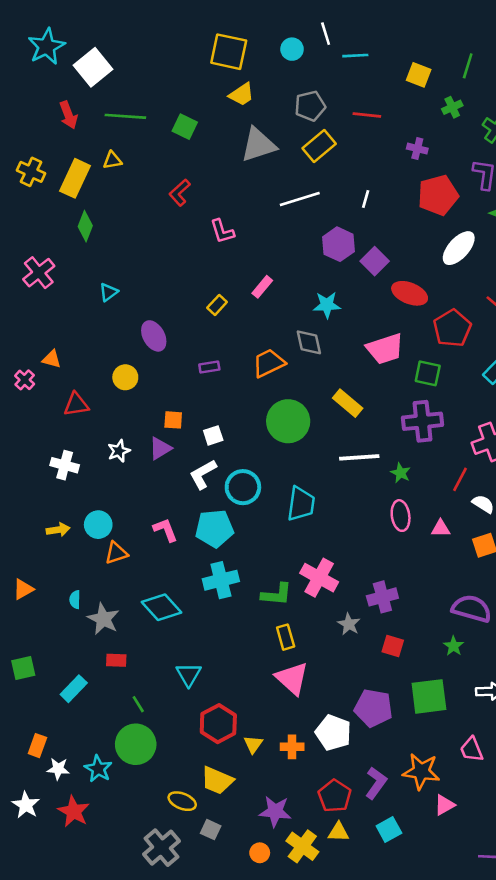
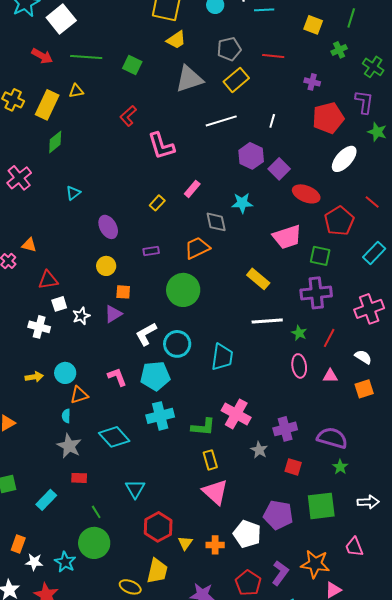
red arrow: (68, 115) -> (42, 56), turned -40
green diamond: (85, 226) -> (55, 142), turned 30
pink L-shape: (222, 231) -> (161, 146), size x1.4
gray diamond: (309, 342) -> (216, 222), moved
yellow circle: (125, 377) -> (106, 266), moved
green circle: (288, 421) -> (183, 290), moved
white square: (213, 435) -> (59, 304), moved
red line: (460, 479) -> (329, 338), moved
cyan semicircle: (75, 600) -> (66, 416), moved
purple semicircle: (472, 609) -> (332, 438), moved
yellow trapezoid: (217, 780) -> (157, 571), turned -100

